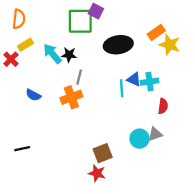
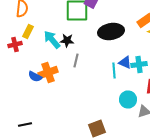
yellow rectangle: (25, 45) -> (28, 32), turned -32
red cross: (11, 59) -> (15, 44), turned 32
orange cross: (71, 97) -> (48, 72), moved
cyan circle: (139, 139) -> (128, 100), moved

